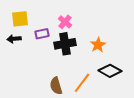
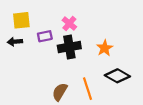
orange line: (82, 83) -> (88, 89), turned -55
brown semicircle: (56, 86) -> (60, 92), turned 48

